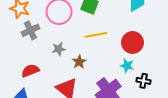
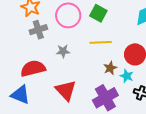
brown star: (79, 62) -> (110, 68), moved
red semicircle: (30, 71) -> (33, 68), size x1.4

